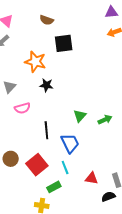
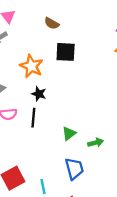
black line: (46, 130) -> (33, 118), moved
blue trapezoid: (70, 143) -> (74, 169), moved

